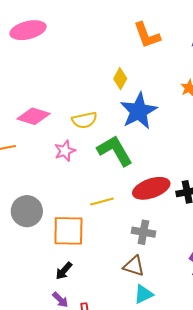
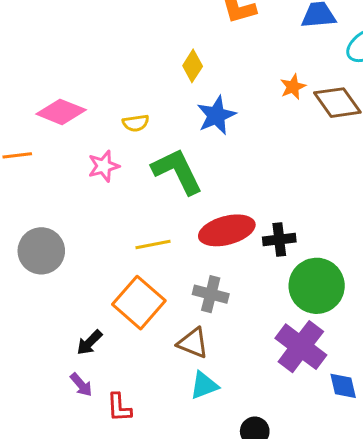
blue star: (139, 111) -> (216, 115), size x0.7
yellow semicircle: (84, 120) -> (136, 123), size x0.7
orange square: (68, 231) -> (139, 303), moved, turned 36

